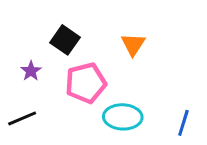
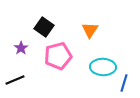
cyan ellipse: (123, 117) -> (103, 67), moved

